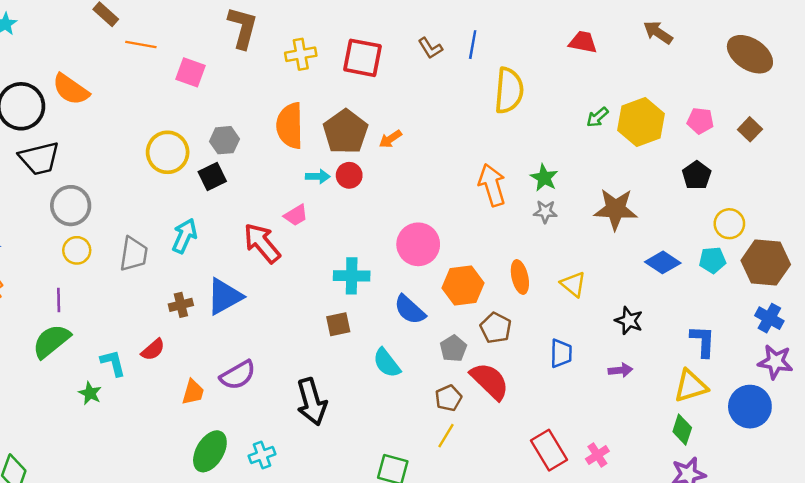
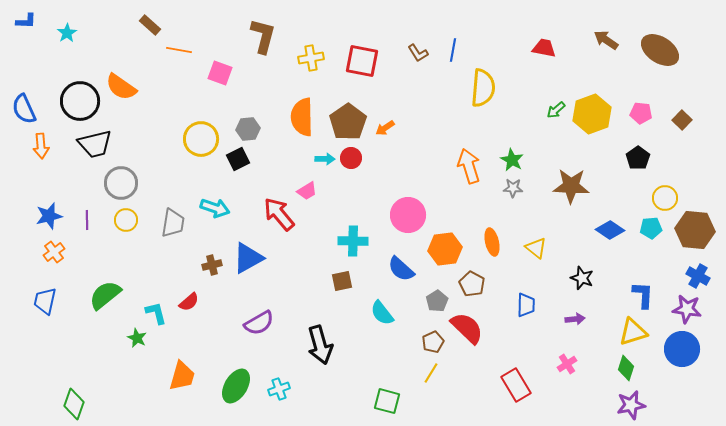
brown ellipse: (750, 54) -> (660, 50), moved
cyan arrow: (185, 236) -> (215, 208), turned 84
purple line: (59, 300) -> (87, 220), moved
purple star: (775, 362) -> (687, 309), moved
orange trapezoid: (193, 392) -> (182, 376), moved, size x1.4
pink cross: (597, 455) -> (567, 364), moved

